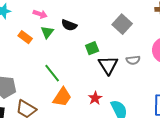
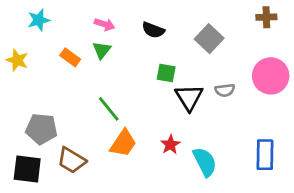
pink arrow: (40, 14) -> (105, 24), moved
black semicircle: (69, 25) -> (153, 30), moved
green square: (92, 48) -> (166, 73), turned 32

